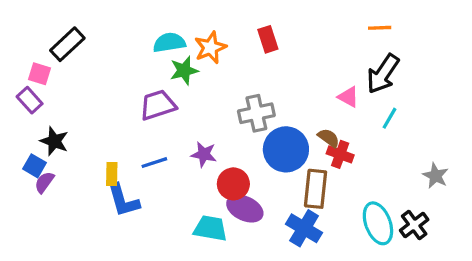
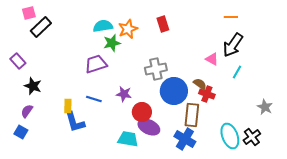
pink square: (39, 74) -> (29, 13), moved, turned -32
blue line: (154, 163) -> (94, 99), turned 35
blue square: (35, 166) -> (21, 132), moved

